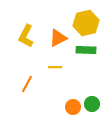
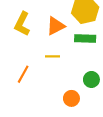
green circle: (92, 104) -> (91, 79), moved

